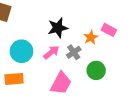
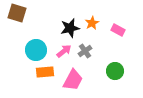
orange star: (91, 37) -> (92, 23), moved
green circle: (96, 70) -> (115, 71), moved
orange rectangle: (14, 79) -> (45, 72), moved

